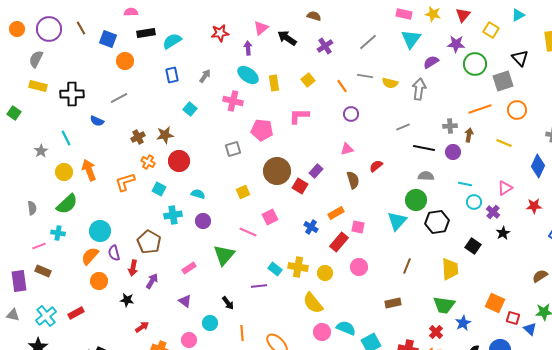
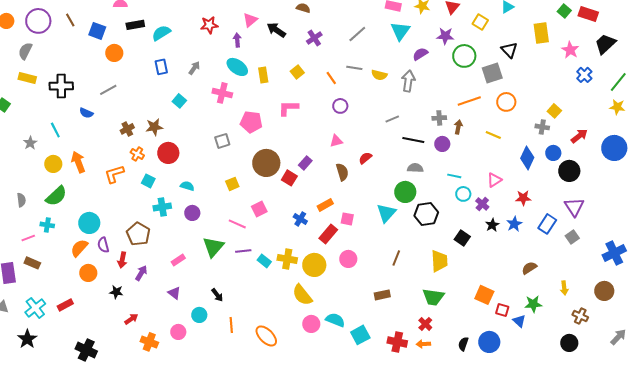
yellow circle: (325, 273) -> (314, 265), size x1.5
purple line: (259, 286) -> (243, 251), moved
blue star: (463, 323) -> (514, 224), moved

